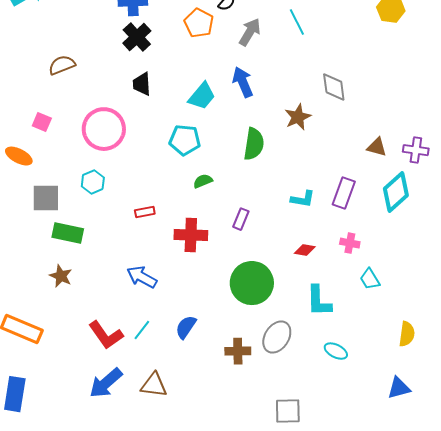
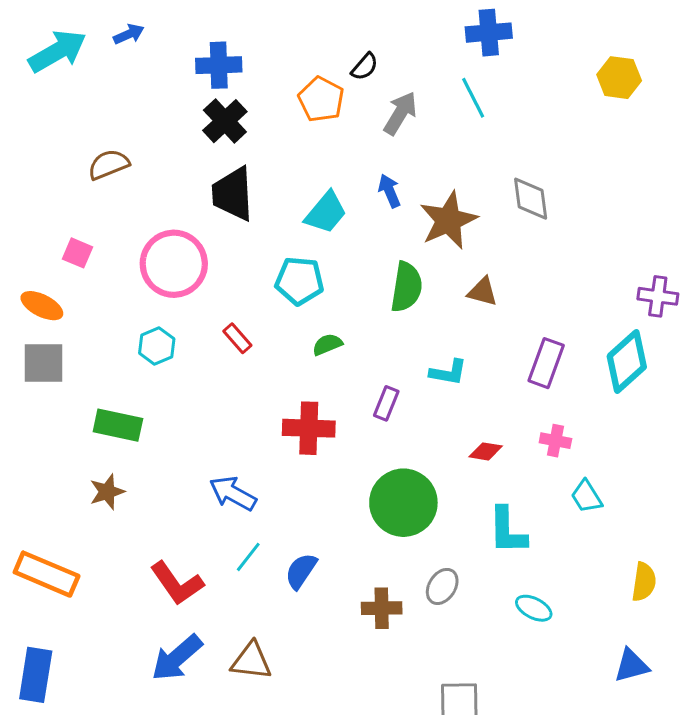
blue arrow: (243, 82) -> (389, 191), size x0.7
black trapezoid: (142, 84) -> (233, 194), size x1.5
brown star: (298, 117) -> (448, 220), moved, size x1.4
brown triangle: (377, 147) -> (483, 292), moved
gray square: (46, 198) -> (43, 363), moved
cyan L-shape: (303, 199) -> (448, 372), moved
red rectangle: (145, 212) -> (237, 338), moved, turned 60
brown star: (61, 276) -> (107, 492), turned 30
cyan line: (142, 330) -> (248, 557), moved
gray ellipse: (277, 337) -> (442, 586), size x0.7

